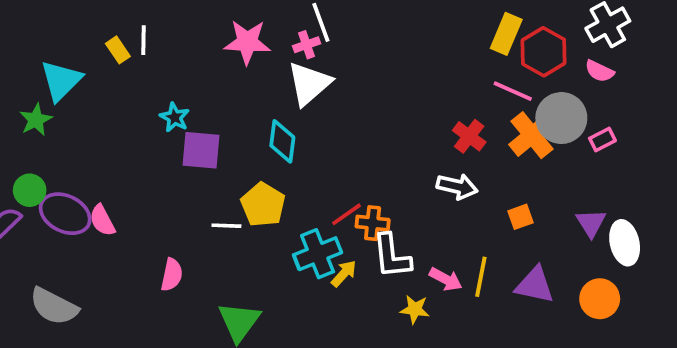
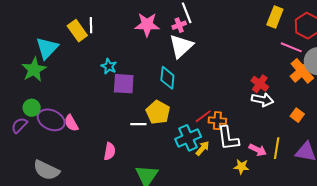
yellow rectangle: (506, 34) -> (275, 17), moved
yellow rectangle: (118, 50) -> (77, 31), size x1.5
green star: (36, 120) -> (34, 70), size x1.4
red cross: (469, 136) -> (260, 84), moved
orange square: (521, 217) -> (297, 115), turned -32

